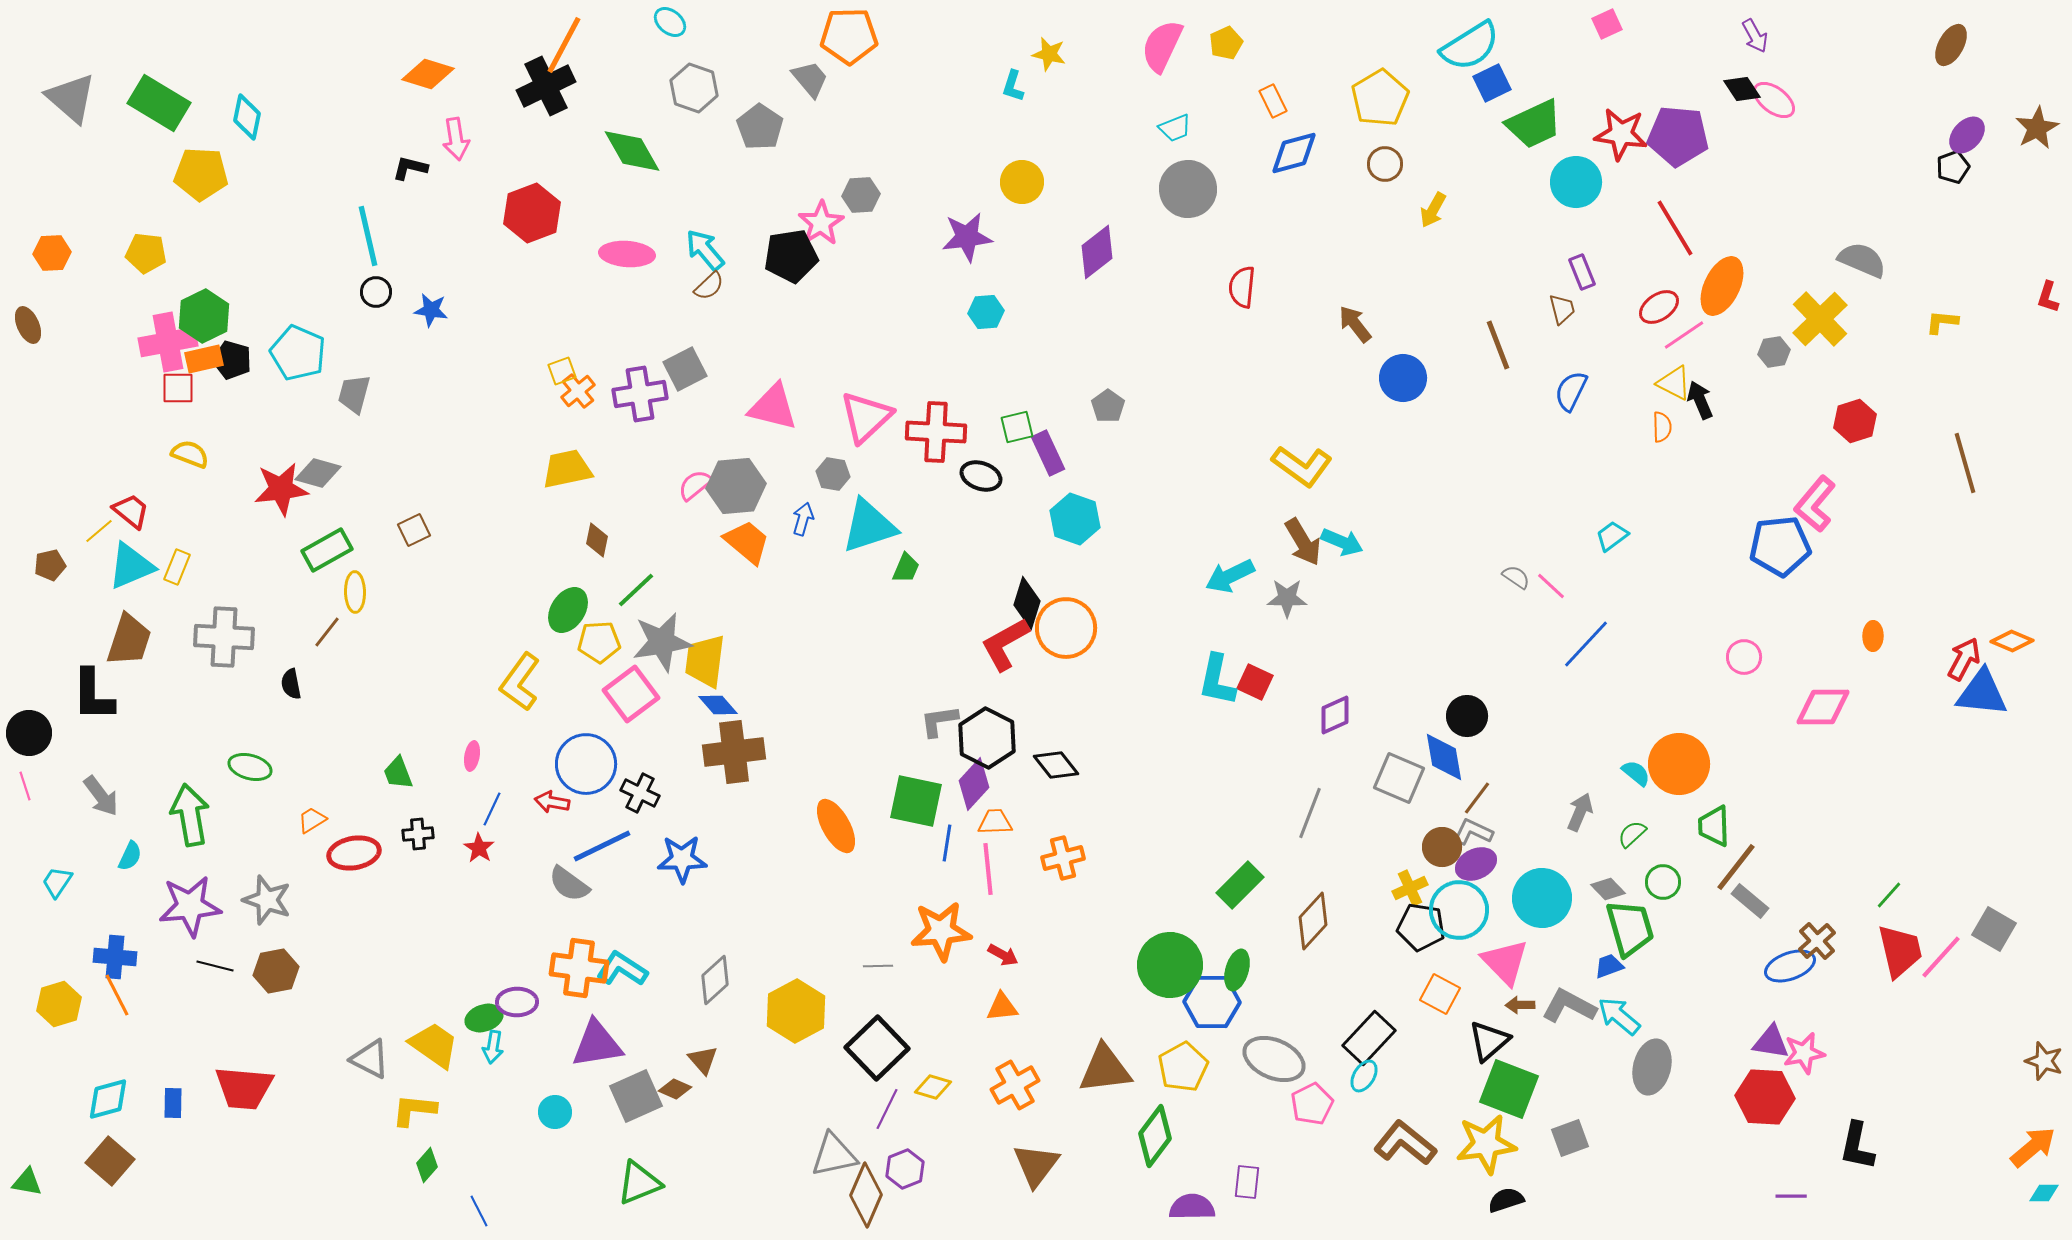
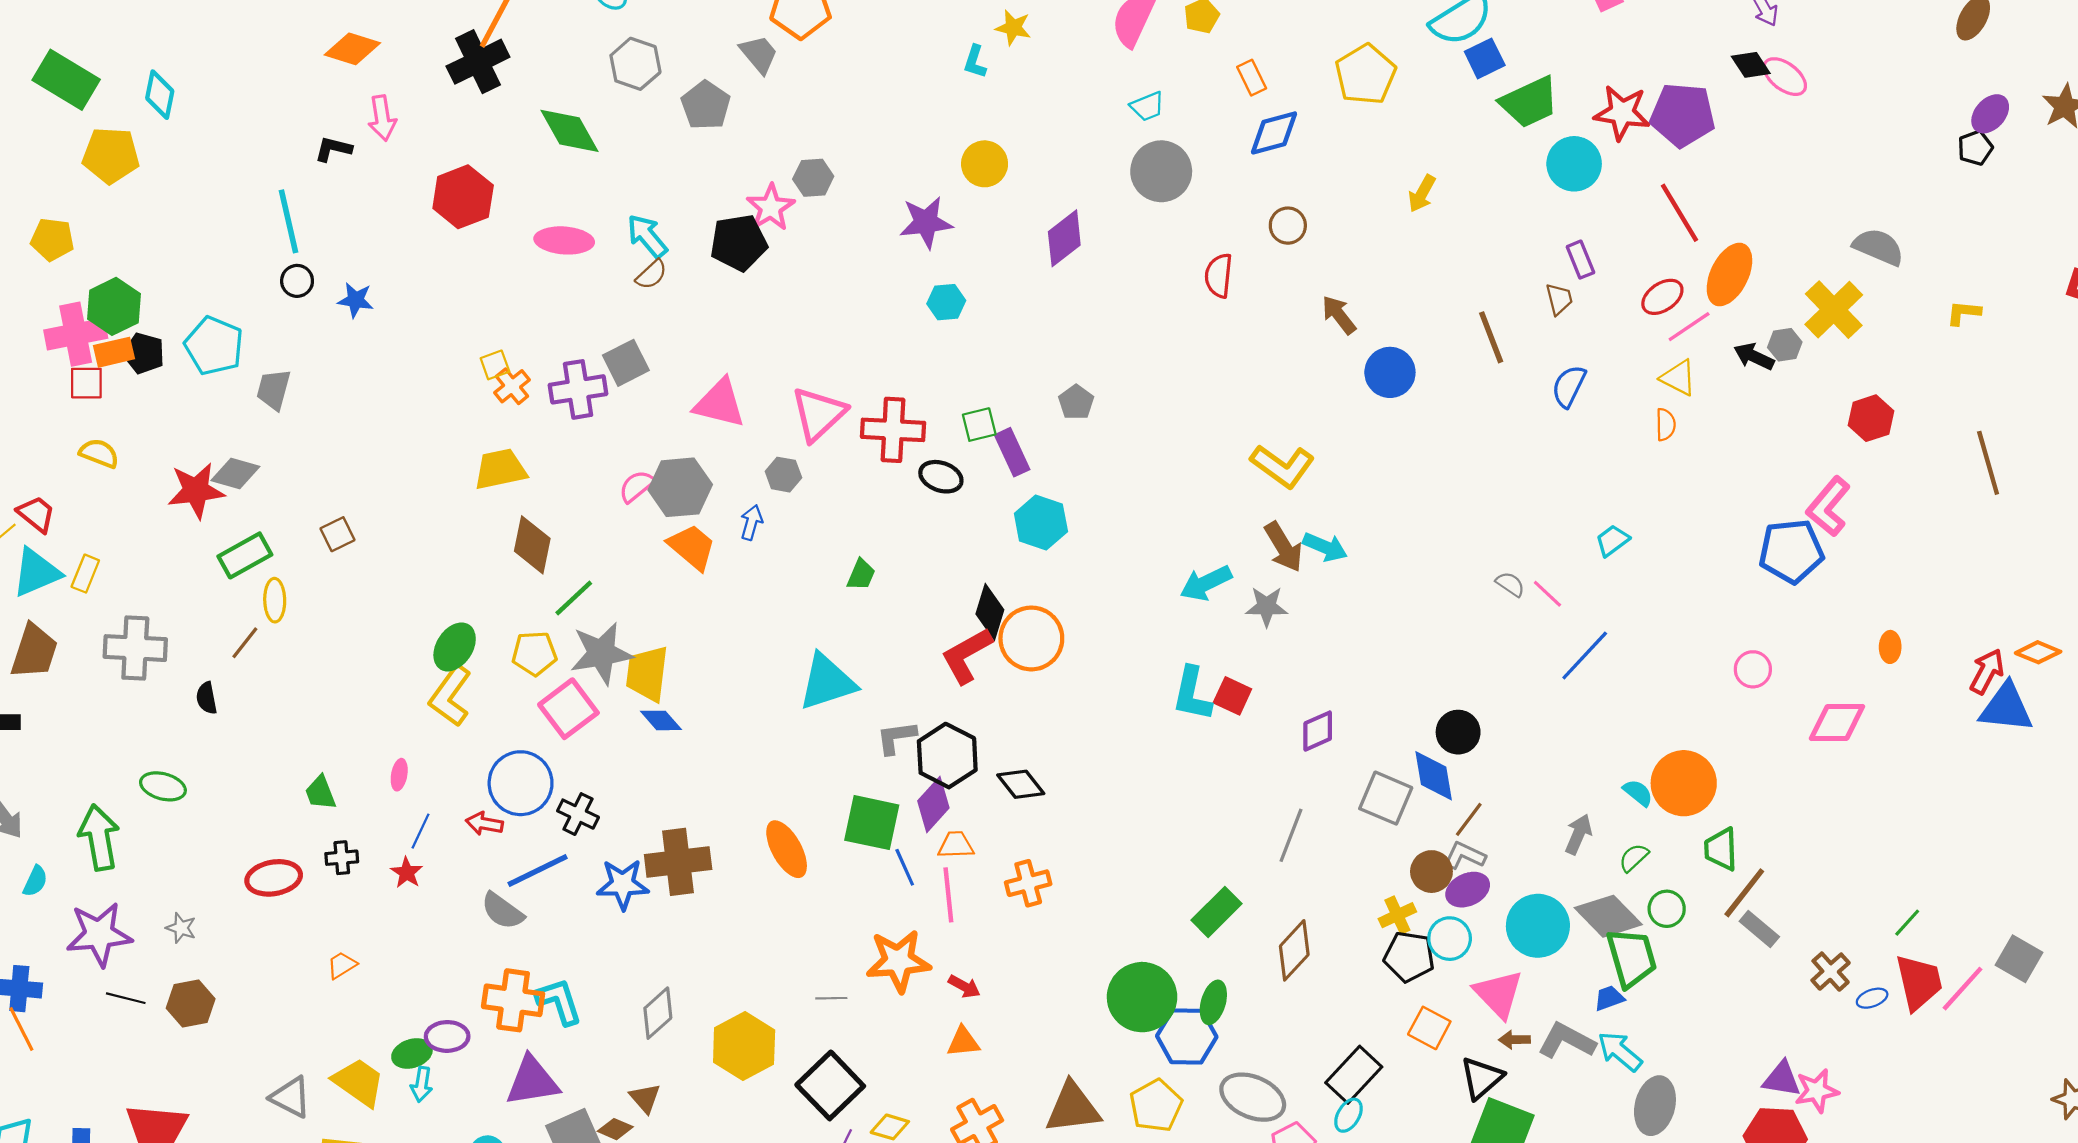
brown circle: (1385, 164) -> (1288, 226), moved
black arrow: (1700, 400) -> (1754, 356), moved, turned -42
cyan triangle: (869, 526) -> (827, 682), moved
brown diamond: (597, 540) -> (532, 545), size x1.6
green ellipse: (568, 610) -> (455, 647), moved
brown cross: (734, 752) -> (678, 862), moved
orange trapezoid: (312, 820) -> (342, 965), moved
blue line: (947, 843) -> (905, 867), turned -33
gray diamond: (1608, 889) -> (1608, 916), size x1.8
gray star: (267, 900) -> (181, 928), size x0.6
cyan circle: (1459, 910) -> (1450, 939), size x0.7
blue ellipse: (1790, 966) -> (1872, 998), moved, size x0.6
cyan L-shape: (622, 969) -> (559, 1001), turned 39

